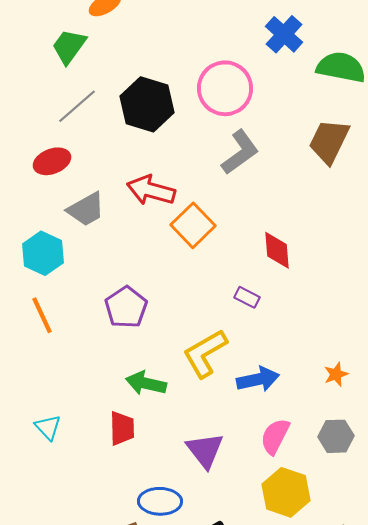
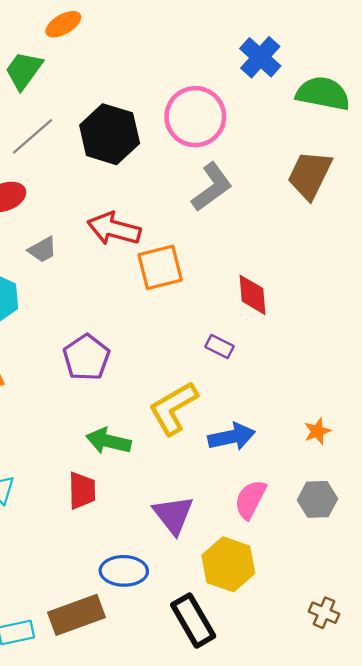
gray trapezoid: (86, 209) -> (42, 250), size x0.7
orange square: (193, 225) -> (160, 267), turned 30
yellow hexagon: (286, 492) -> (228, 564), moved

